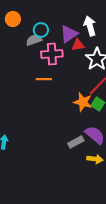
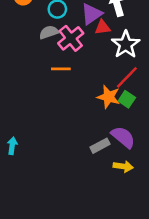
gray semicircle: (34, 40) -> (49, 32), moved
pink cross: (52, 54) -> (71, 38), turned -35

